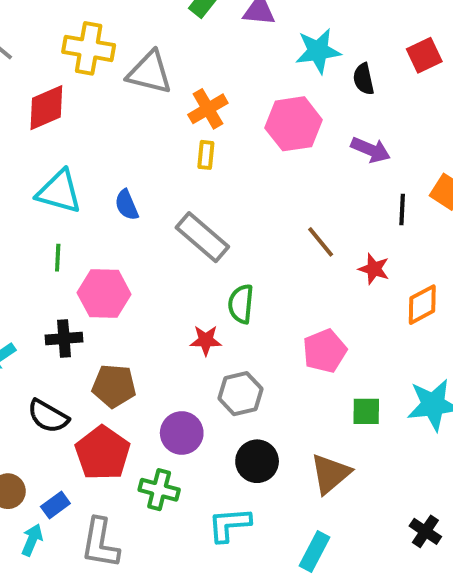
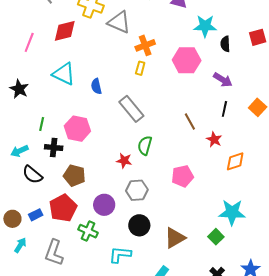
black line: (402, 210) -> (224, 109), moved
green line: (58, 258) -> (42, 124), moved
green square: (366, 411) -> (216, 237), moved, turned 35
black semicircle: (48, 416) -> (32, 175), moved
blue rectangle: (55, 505) -> (36, 215), moved

